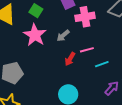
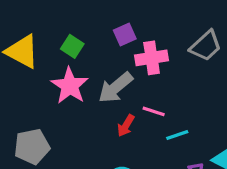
gray arrow: (63, 36) -> (115, 88), size x1.6
pink line: (87, 50) -> (154, 111), turned 32

